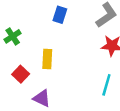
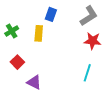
yellow rectangle: (47, 59) -> (39, 33), moved

